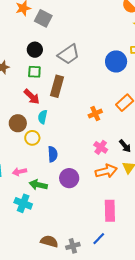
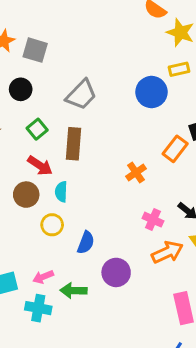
black circle: (35, 50) -> (21, 89), moved
green square: (34, 72) -> (37, 129), turned -32
brown circle: (18, 123) -> (26, 195), moved
blue semicircle: (53, 154) -> (86, 243), turned 35
cyan cross: (23, 203) -> (38, 308), moved

